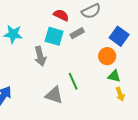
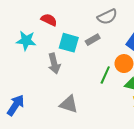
red semicircle: (61, 15) -> (49, 20), moved
green line: (73, 81) -> (105, 75), moved, turned 48

